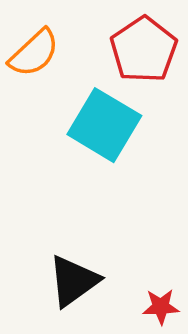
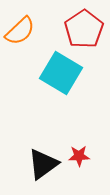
red star: (161, 307) -> (79, 156), moved

